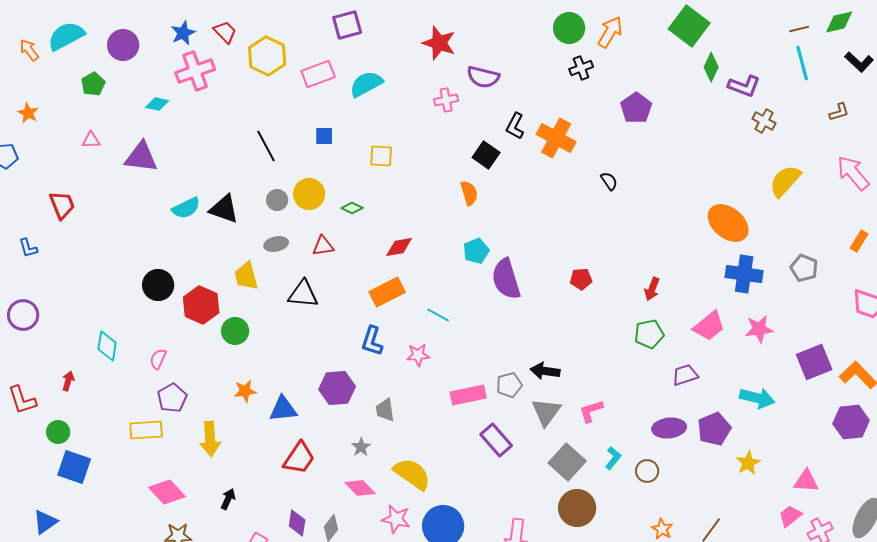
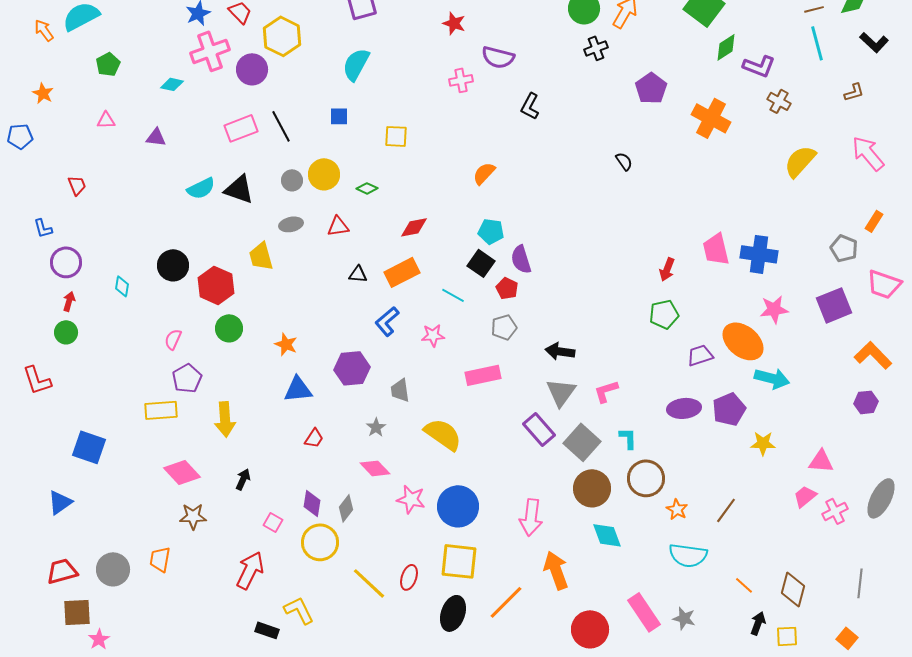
red star: (439, 43) -> (454, 23), size x0.7
purple circle: (123, 45) -> (252, 69), moved
green diamond: (711, 67) -> (726, 47), turned 32
pink rectangle: (318, 74) -> (241, 128), moved
cyan semicircle: (366, 84) -> (356, 64), moved, turned -32
orange cross: (556, 138) -> (711, 118), moved
black square: (486, 155) -> (481, 263), moved
purple triangle: (141, 157) -> (156, 137), size x0.6
orange semicircle: (469, 193) -> (484, 173), turned -120
red trapezoid: (62, 205) -> (77, 185), size x0.7
orange ellipse: (728, 223) -> (743, 341), moved
cyan pentagon: (476, 251) -> (491, 231), turned 30
gray pentagon: (804, 268) -> (844, 248), moved
purple semicircle: (506, 279) -> (521, 259), size x0.7
red pentagon: (581, 279) -> (507, 288), moved, turned 30
black triangle: (303, 294) -> (358, 274), moved, size x0.6
purple circle: (23, 315) -> (66, 262), moved
pink trapezoid: (709, 326) -> (716, 249), moved, turned 116
green circle: (235, 331) -> (229, 328), moved
blue L-shape: (372, 341) -> (387, 321), turned 32
cyan diamond: (107, 346) -> (122, 286), moved, size x0.7
purple square: (814, 362) -> (834, 305), moved
red arrow: (68, 381) -> (69, 301), moved
gray pentagon: (509, 385) -> (504, 327), moved
orange star: (245, 391) -> (286, 344), moved, turned 30
purple hexagon: (851, 422) -> (866, 402), size x0.7
green circle: (58, 432) -> (66, 332), moved
purple rectangle: (496, 440) -> (539, 429), moved
red trapezoid: (299, 458) -> (314, 438), size x0.6
cyan L-shape: (613, 458) -> (628, 438), turned -40
yellow star: (748, 463) -> (763, 443), turned 30
brown circle: (647, 471) -> (646, 478), moved, size x1.6
yellow semicircle: (412, 474) -> (443, 434), moved

